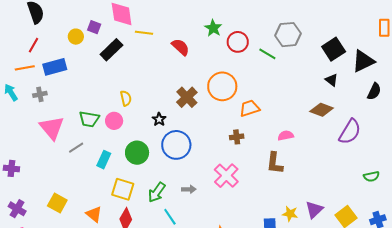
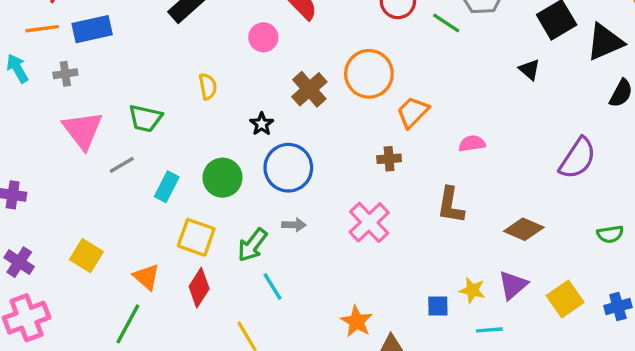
black triangle: (332, 80) -> (529, 69), moved
orange trapezoid: (250, 108) -> (413, 112), turned -30
brown diamond: (322, 110) -> (524, 229), moved
pink circle: (114, 121) -> (263, 37), moved
pink semicircle: (286, 136) -> (472, 143), moved
gray arrow: (189, 189) -> (294, 225), moved

